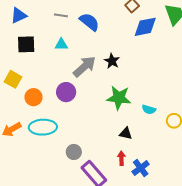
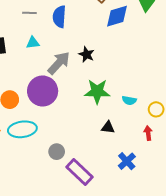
blue semicircle: (89, 22) -> (59, 17), turned -120
purple circle: (66, 92) -> (43, 91), size x1.5
red arrow: (121, 158) -> (148, 133), moved

